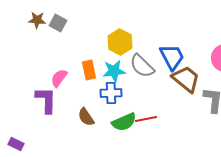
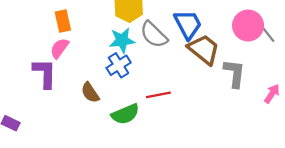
orange rectangle: (89, 70) -> (63, 21), moved
blue cross: (111, 93) -> (119, 65), turned -30
green semicircle: (124, 122) -> (125, 114), moved

